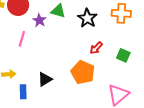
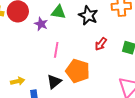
pink line: (22, 39) -> (56, 50), moved
orange pentagon: (83, 72) -> (78, 71), moved

